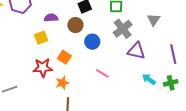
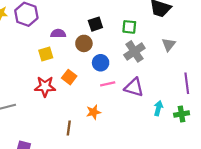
purple triangle: (136, 51) -> (134, 87), moved
pink line: (102, 73) -> (108, 84), moved, turned -48
cyan arrow: (149, 79) -> (158, 108), turned 64
orange star: (62, 83) -> (94, 112), moved

